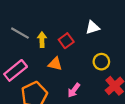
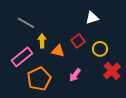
yellow arrow: (42, 40) -> (42, 41), moved
red square: (66, 41) -> (78, 41), moved

